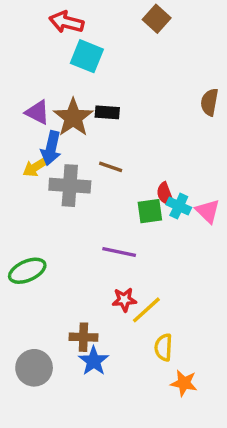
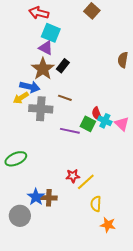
purple triangle: (37, 112) -> (46, 48), moved
black rectangle: (107, 112) -> (63, 66), turned -56
blue arrow: (51, 148) -> (30, 87), turned -90
green square: (150, 211) -> (88, 124), turned 35
purple line: (119, 252) -> (70, 131), moved
blue star: (94, 361) -> (36, 197), moved

